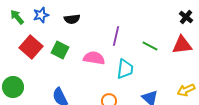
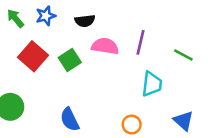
green square: (60, 50) -> (70, 60), turned 30
pink semicircle: (94, 58) -> (105, 46), moved

